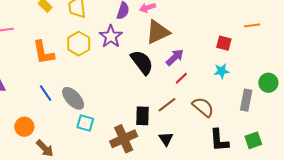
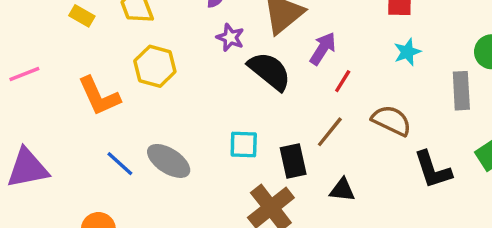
purple star: (111, 36) -> (230, 37), moved, size x0.7
cyan square: (85, 123) -> (244, 144), moved
black triangle: (166, 139) -> (342, 190), turned -35

